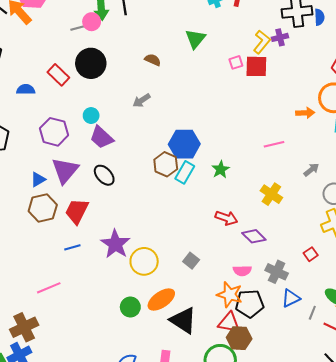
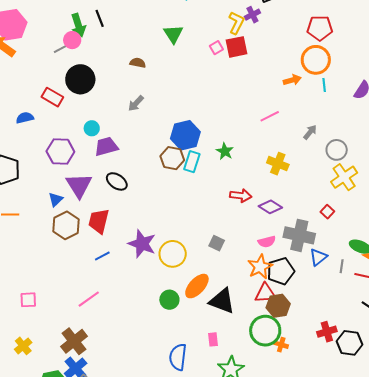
purple trapezoid: (102, 137) -> (106, 147), turned 135
gray cross: (277, 272) -> (299, 235), size x1.4
orange star: (230, 294) -> (260, 267), turned -30

